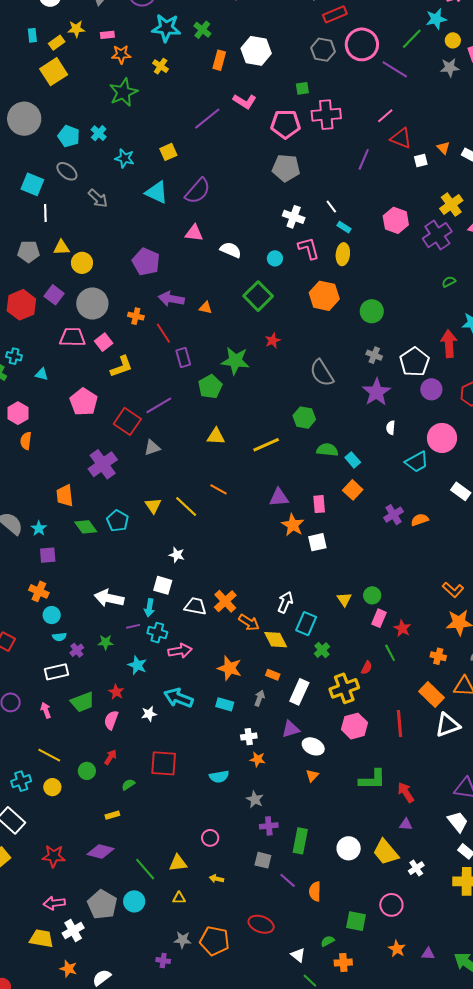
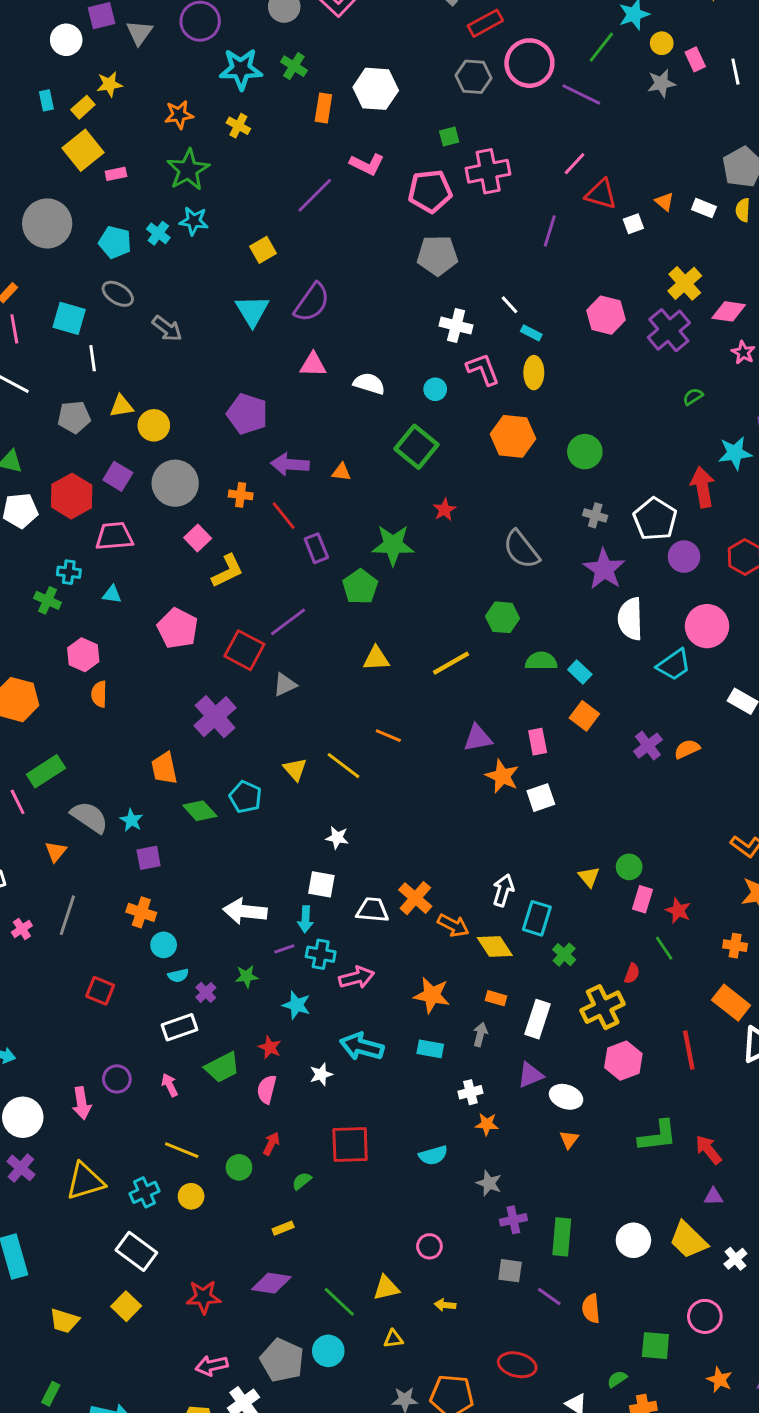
pink rectangle: (107, 35) -> (116, 174), moved
cyan star: (125, 158) -> (194, 221), moved
cyan triangle: (157, 192) -> (252, 311), turned 40
pink trapezoid: (72, 337) -> (114, 536), moved
white semicircle: (391, 428) -> (630, 619), size x2.0

